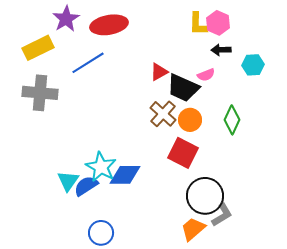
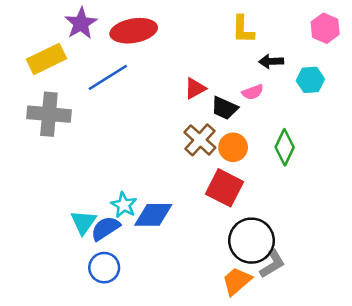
pink hexagon: (218, 23) -> (325, 28), moved
black trapezoid: (183, 88) -> (224, 108), size x0.7
cyan star: (101, 167) -> (124, 205), size x0.7
blue circle: (101, 233) -> (104, 268), moved

